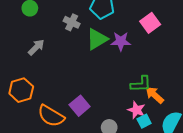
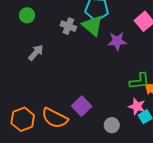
green triangle: (97, 39) -> (92, 26), moved, turned -45
orange hexagon: (21, 90) -> (23, 119), moved

